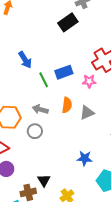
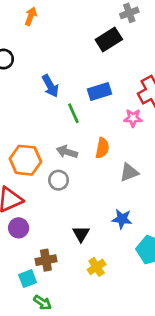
blue rectangle: (64, 72) -> (99, 92), moved
gray triangle: (87, 113) -> (129, 172), moved
black triangle: (44, 180) -> (81, 234), moved

